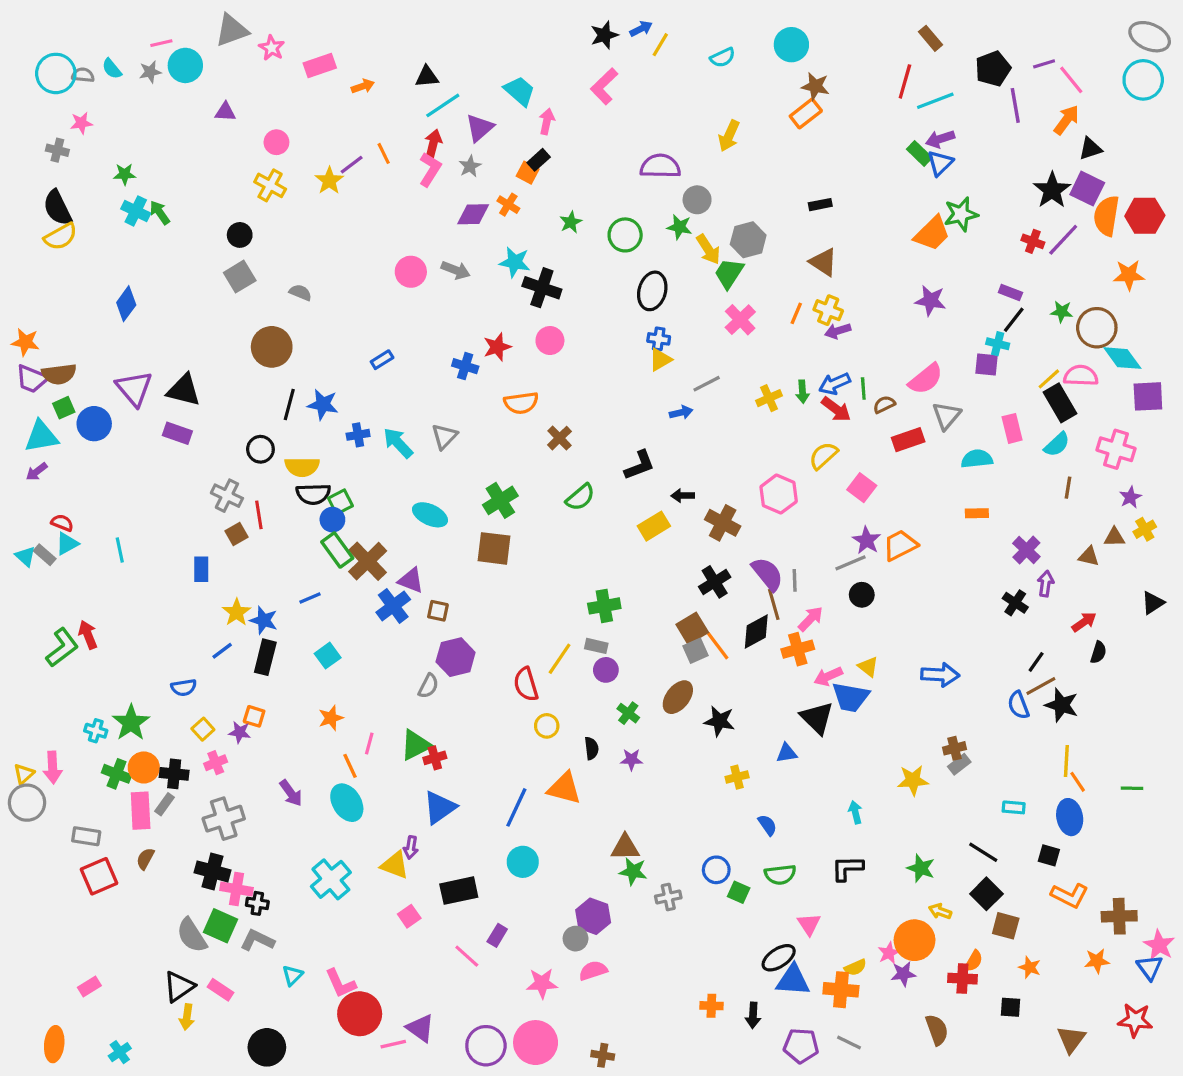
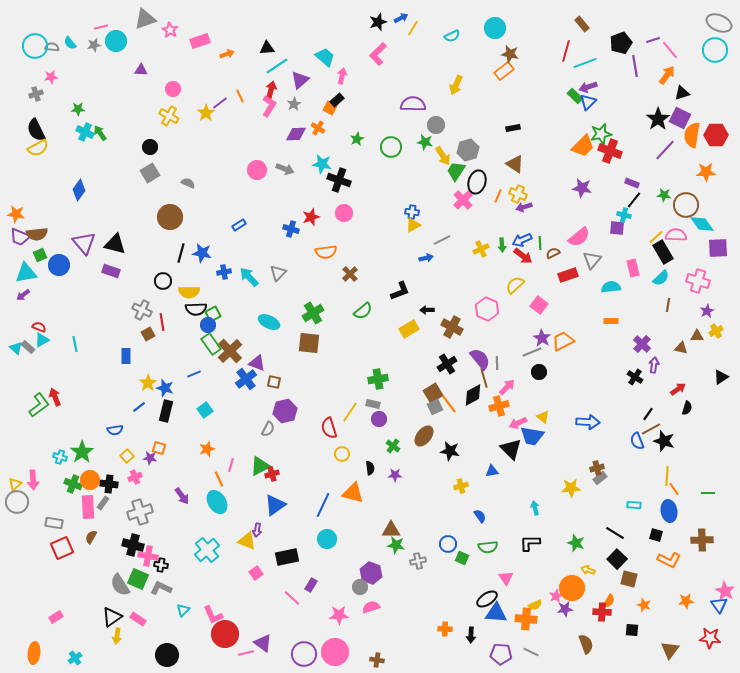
gray cross: (57, 150) -> (36, 94), turned -32
red cross: (1033, 241) -> (610, 151), moved, size x1.6
black ellipse: (652, 291) -> (477, 182), moved
brown cross: (1119, 916) -> (702, 540), moved

